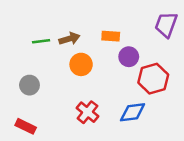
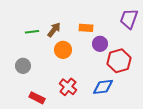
brown arrow: (69, 39) -> (54, 30), turned -35
red rectangle: (26, 126) -> (37, 98), moved

